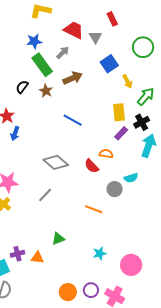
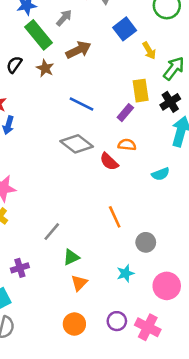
purple rectangle: (121, 133) -> (125, 113), moved
gray diamond: (56, 162) -> (77, 144), moved
gray circle: (115, 189) -> (146, 242), moved
gray line: (45, 195) -> (52, 232), moved
orange line: (94, 209) -> (115, 217), turned 48
purple cross: (18, 254) -> (20, 268), moved
orange triangle: (37, 258) -> (79, 283), moved, turned -48
orange circle: (68, 292) -> (74, 324), moved

